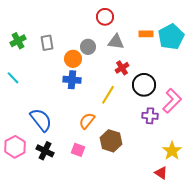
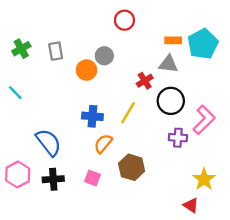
gray triangle: (116, 42) -> (168, 64), moved
blue cross: (72, 80) -> (92, 116), moved
black cross: (45, 151) -> (53, 179), turned -30

